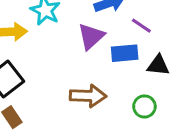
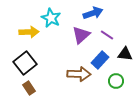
purple line: (141, 26) -> (107, 35), moved
blue rectangle: (125, 53) -> (100, 60), moved, turned -42

